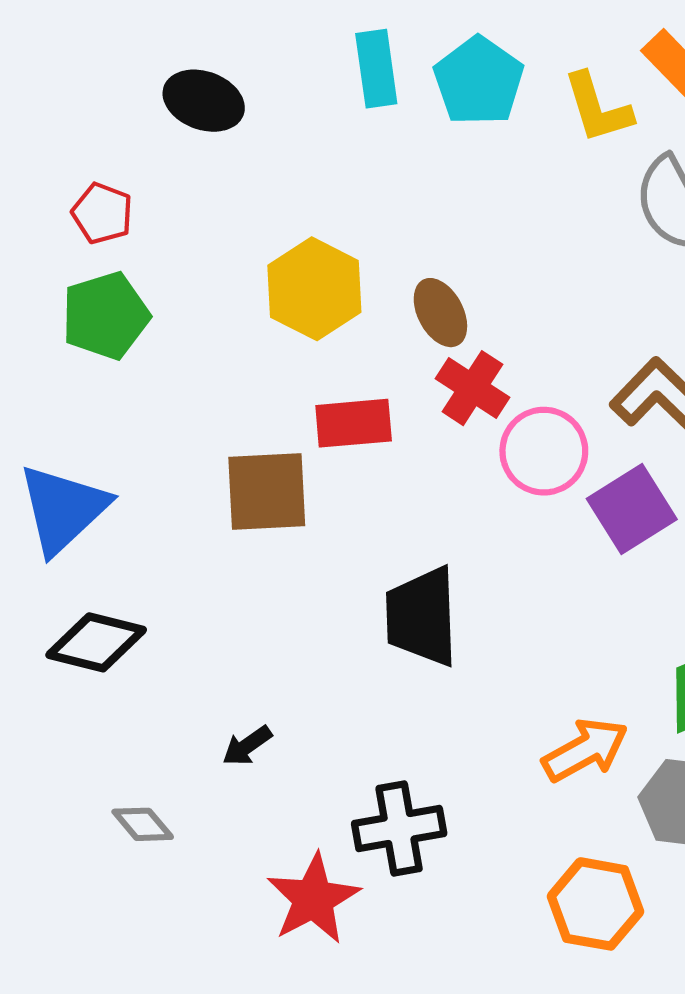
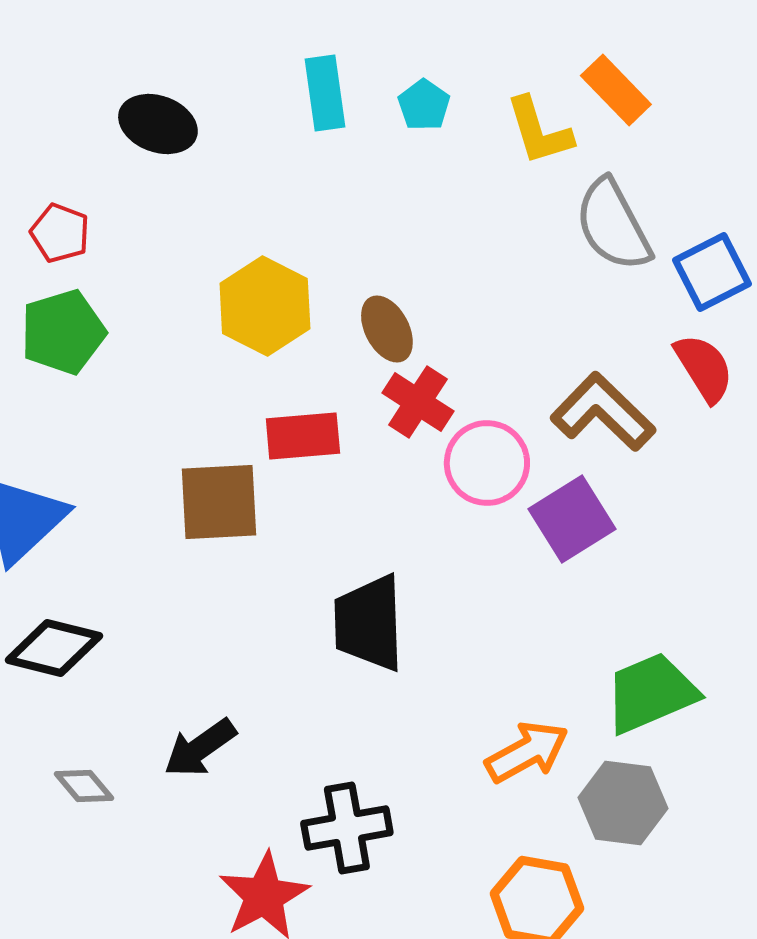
cyan pentagon: (479, 81) -> (424, 105), size x0.6
black arrow: (247, 746) -> (200, 748), size x1.5
gray diamond: (143, 824) -> (84, 786), moved

